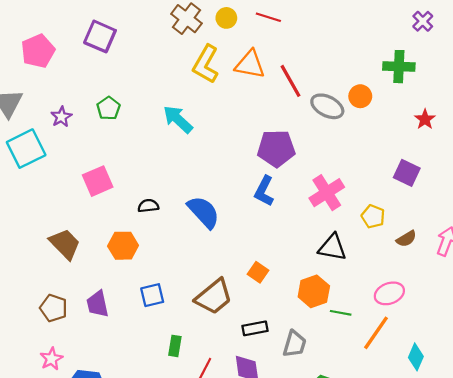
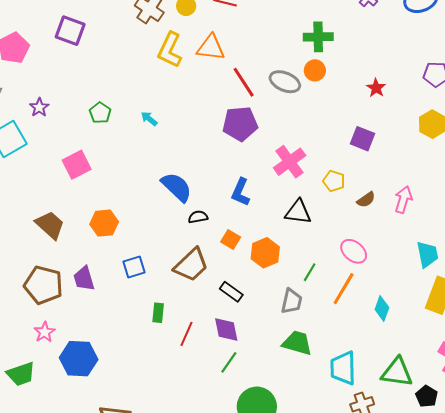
green cross: (399, 67) -> (318, 37), moved
red line: (291, 81) -> (244, 82), moved
green pentagon: (108, 108) -> (100, 113), moved
cyan arrow: (178, 119) -> (149, 119), moved, size x0.6
blue L-shape: (264, 191) -> (241, 192), moved
black semicircle: (148, 206) -> (198, 217), moved
orange hexagon: (314, 291) -> (265, 253), moved
pink ellipse: (389, 293) -> (354, 251), turned 64
brown pentagon: (54, 308) -> (43, 285), size x1.5
green line: (341, 313) -> (310, 272), turned -66
black rectangle: (255, 328) -> (231, 292), turned 50
gray trapezoid: (295, 344) -> (292, 301), moved

